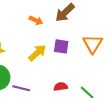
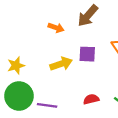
yellow arrow: (37, 53) -> (61, 64), turned 30

